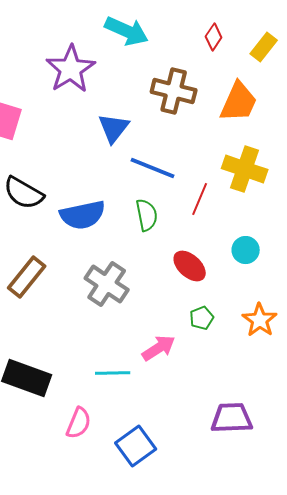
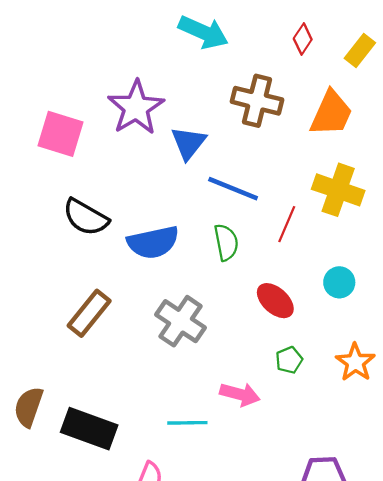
purple star: (71, 69) -> (136, 108), moved
pink arrow: (159, 348) -> (240, 394), turned 48

